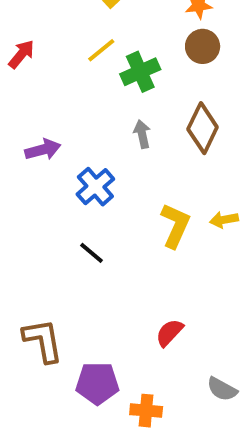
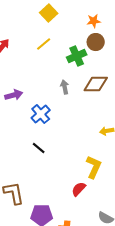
green cross: (140, 72) -> (77, 56), moved
brown diamond: (203, 128) -> (96, 84), turned 65
yellow L-shape: (175, 226) -> (94, 167), moved

